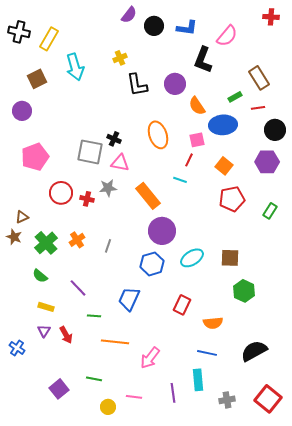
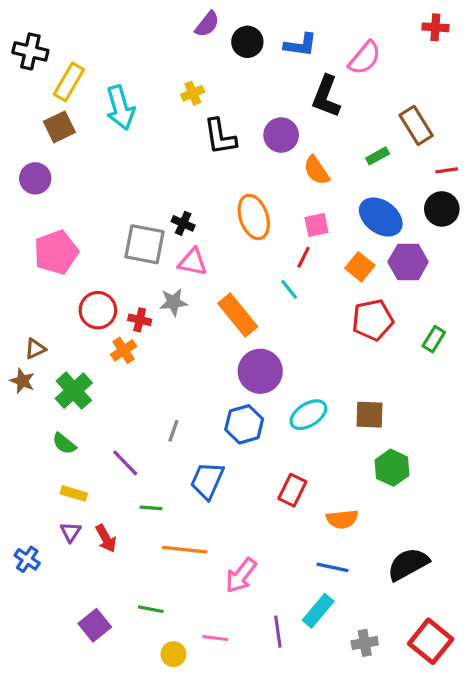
yellow rectangle: (49, 39) -> (69, 82), moved
red line: (258, 108) -> (447, 170), moved
blue ellipse: (223, 125) -> (381, 217), moved, turned 40
purple hexagon: (267, 162) -> (408, 262), moved
cyan line: (180, 180) -> (289, 289), turned 32
orange cross: (77, 240) -> (124, 350), moved
gray line: (108, 246) -> (173, 431), moved
cyan rectangle: (198, 380) -> (318, 611), turned 45

